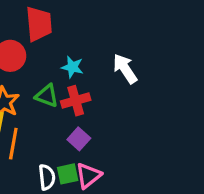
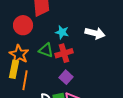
white arrow: (125, 69) -> (95, 33), turned 138

